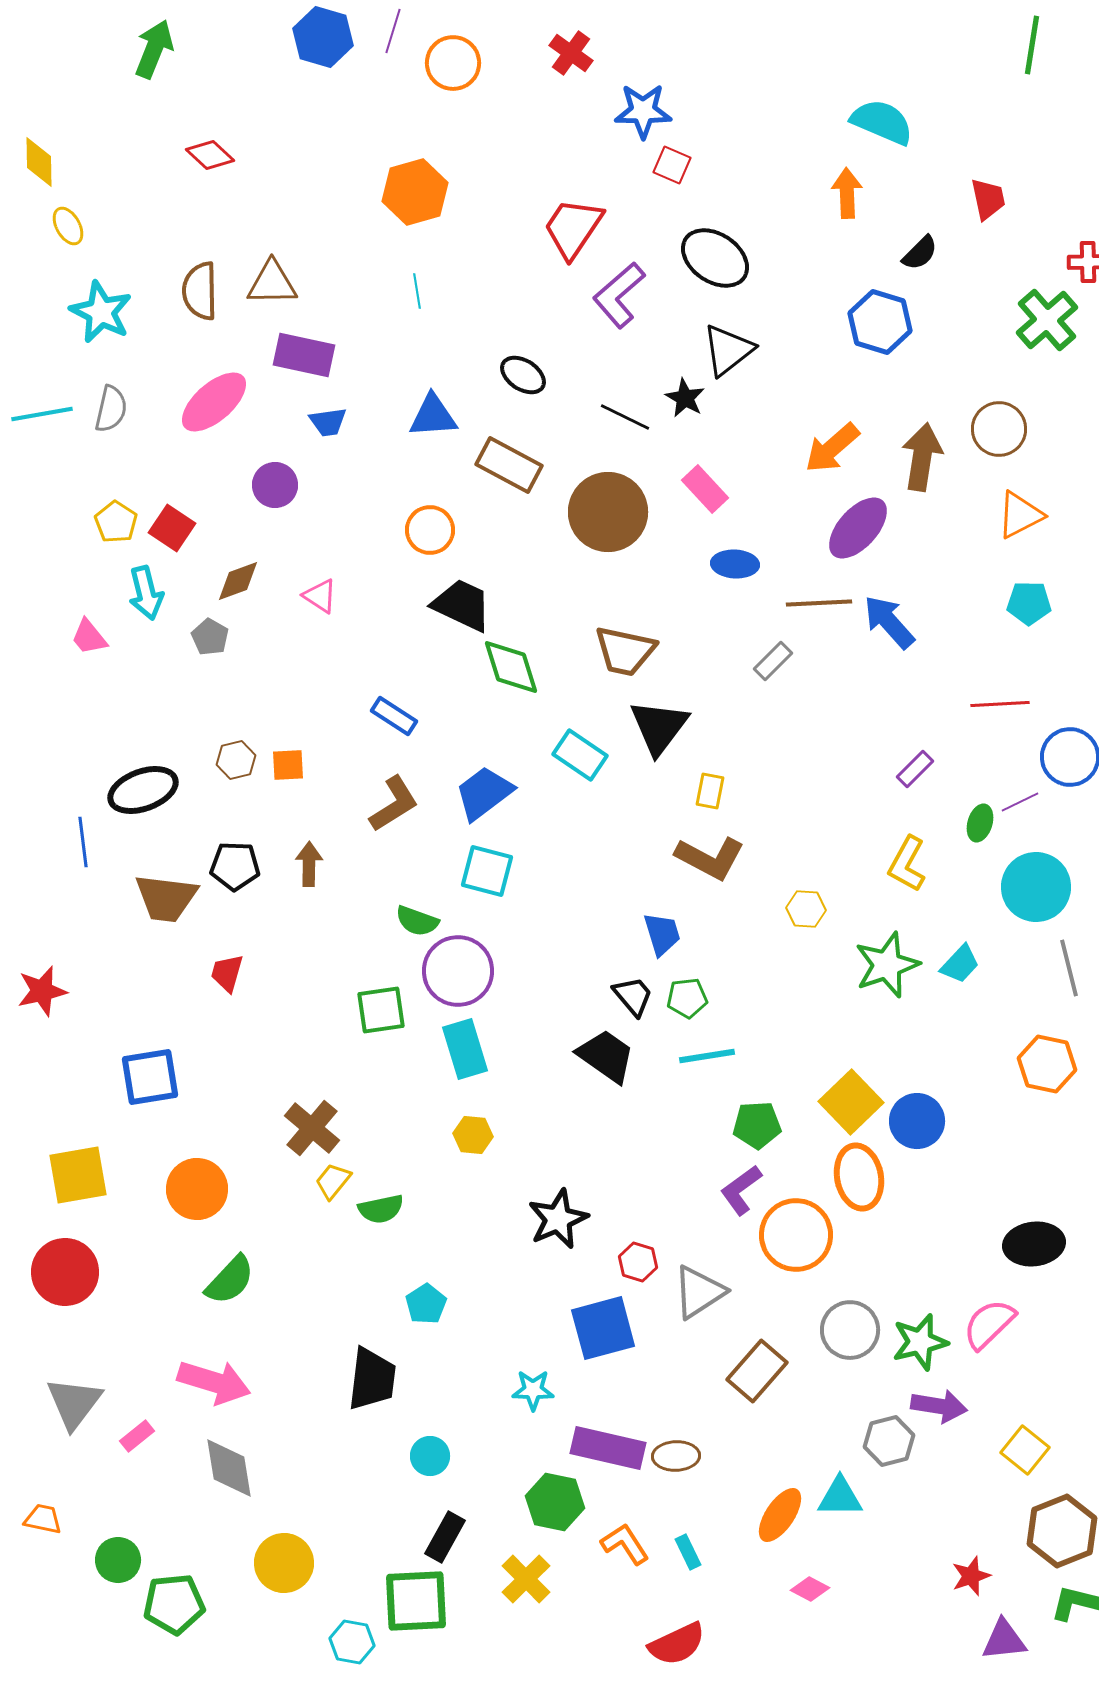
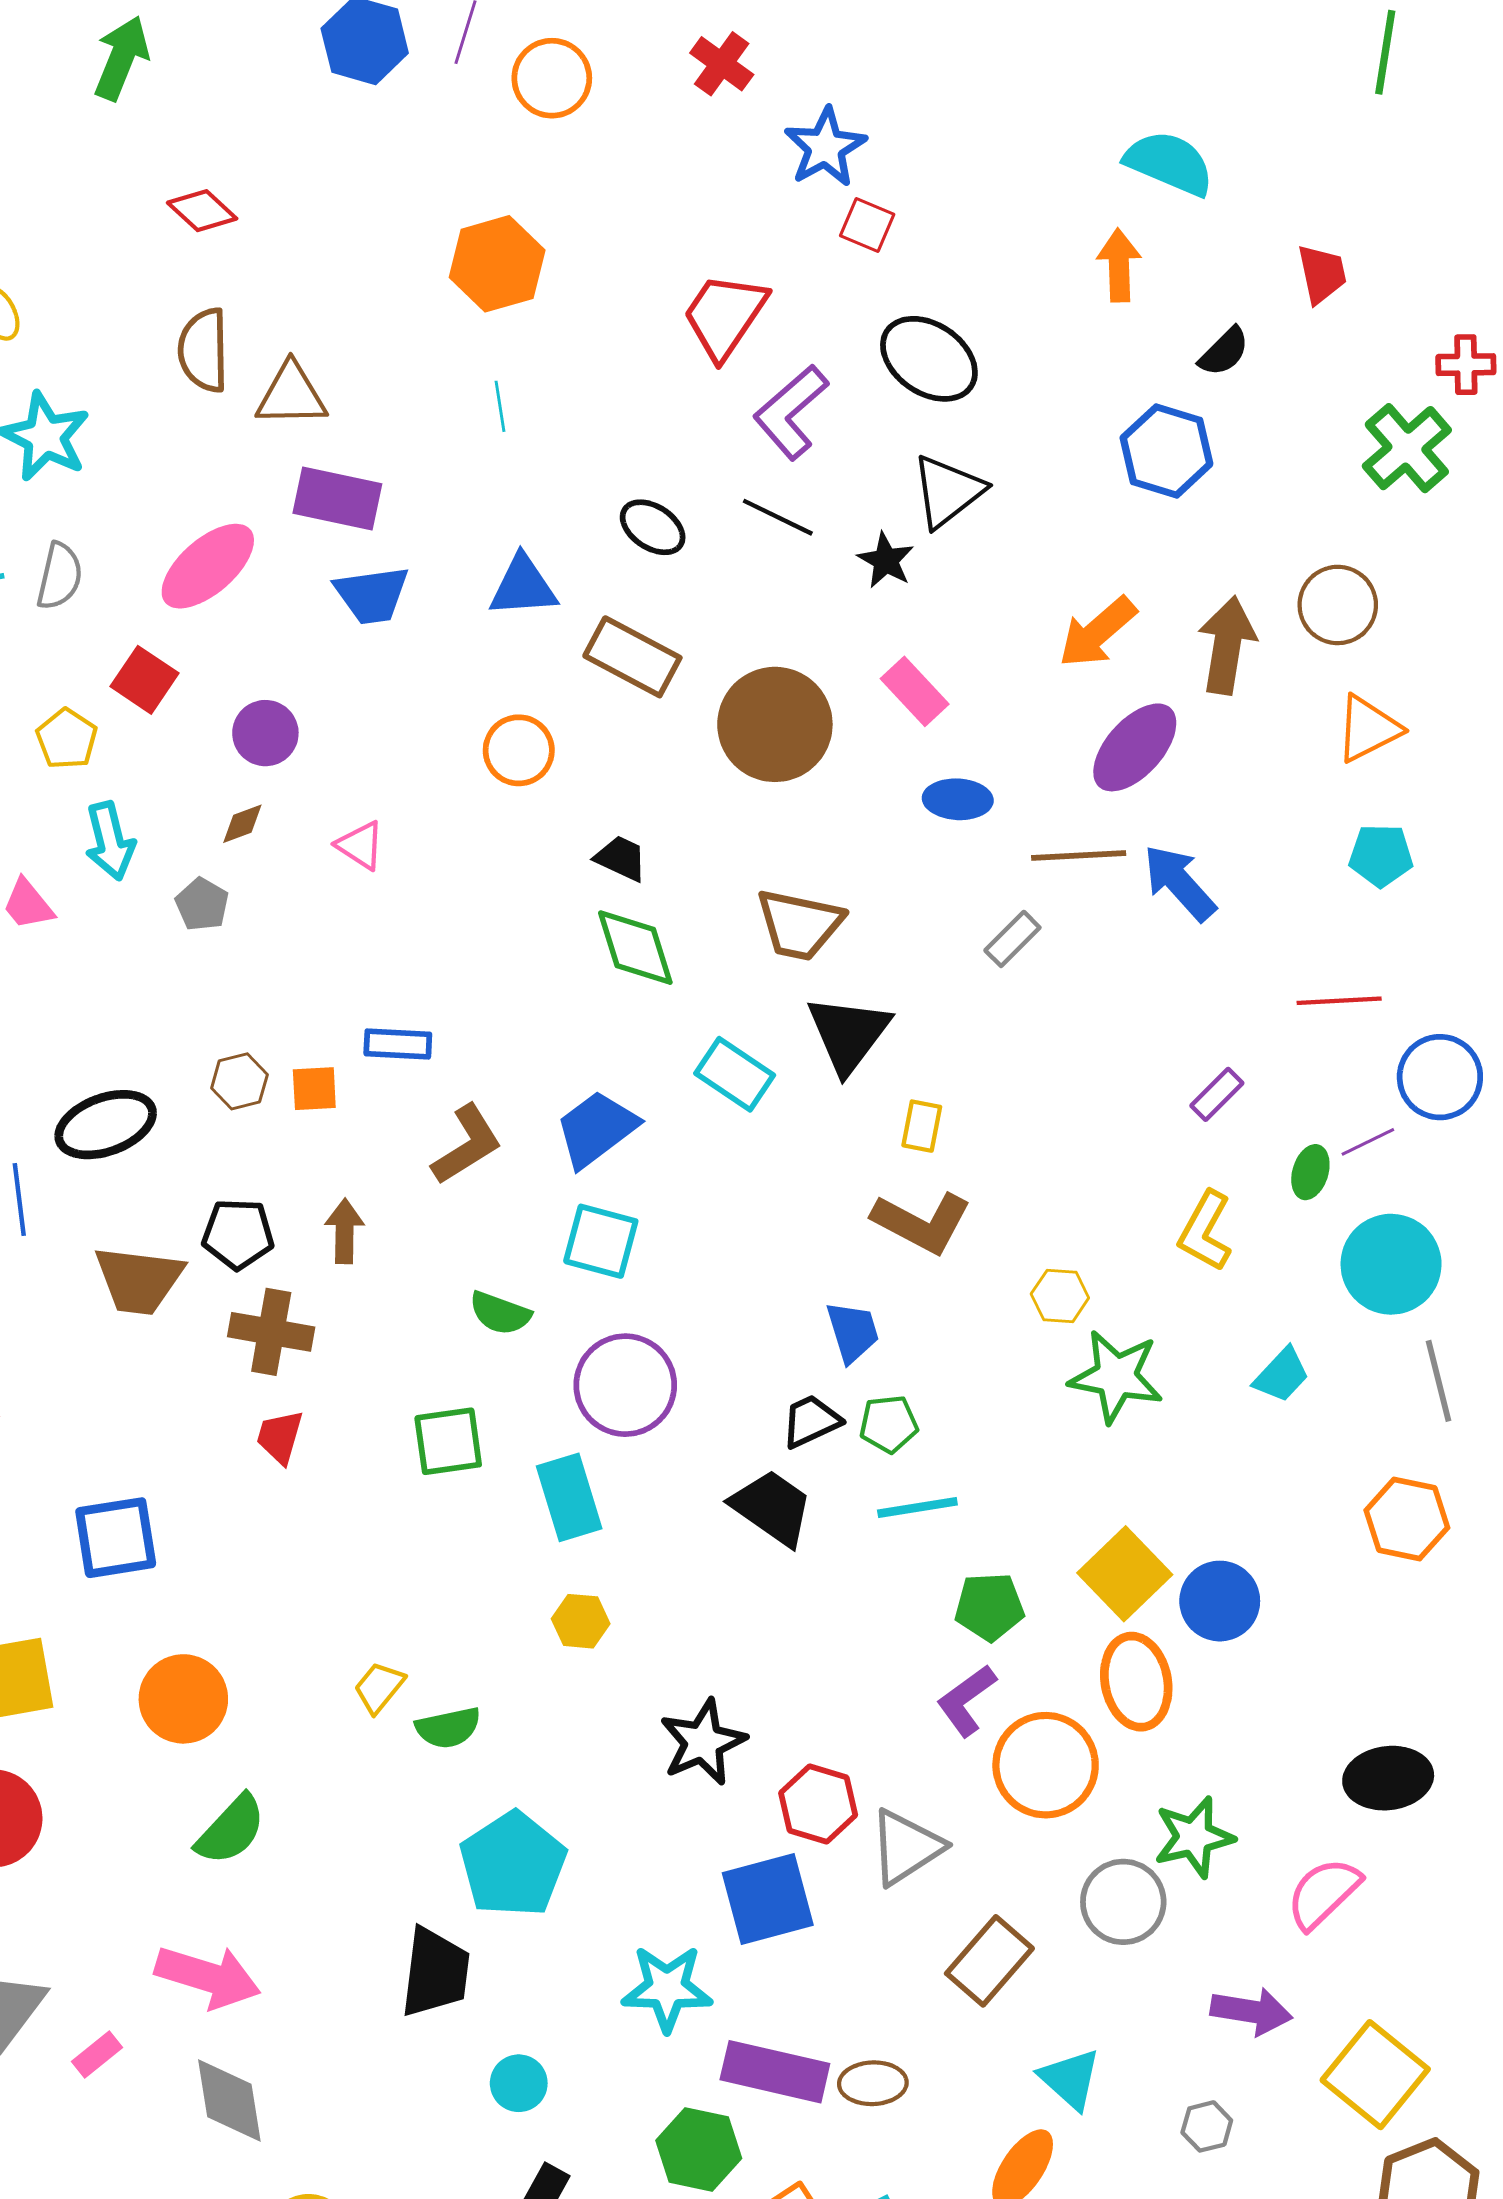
blue star: (643, 111) -> (825, 147), turned -30
brown semicircle: (200, 291) -> (204, 350), moved
black line: (625, 417) -> (778, 517), moved
blue trapezoid: (328, 422) -> (372, 595), size x1.4
purple circle: (275, 485) -> (265, 733), moved
red square: (172, 528) -> (144, 680), moved
brown diamond: (238, 581) -> (242, 824), size x0.7
black trapezoid: (462, 605) -> (621, 858), moved, size x0.6
blue rectangle: (394, 716) -> (398, 1044), moved, turned -30
green star: (887, 965) -> (1116, 1376), moved, turned 30
purple circle: (458, 971) -> (625, 1385), moved
red trapezoid: (227, 973) -> (280, 1437), moved
black trapezoid: (633, 996) -> (811, 1421), turned -75
brown cross: (312, 1128) -> (271, 1332), moved, turned -30
red hexagon: (638, 1262) -> (818, 1804), size x1.4
cyan pentagon: (426, 1304) -> (513, 1864), size x1.8
green star: (920, 1342) -> (1194, 1837), moved
cyan star: (533, 1390) -> (667, 1988), size x1.5
gray hexagon: (889, 1441) -> (1207, 2126), moved, size x0.7
yellow square: (1025, 1450) -> (1375, 2075), size x1.5
cyan triangle: (840, 1497) -> (1070, 2079), moved, turned 42

